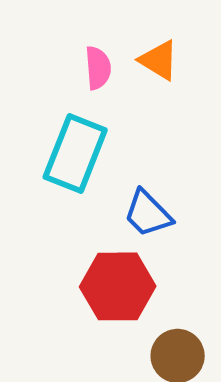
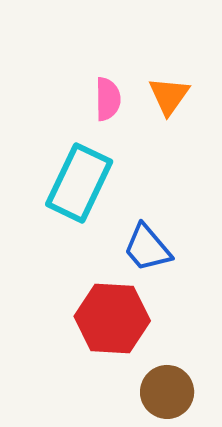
orange triangle: (159, 60) -> (169, 96), turned 30

